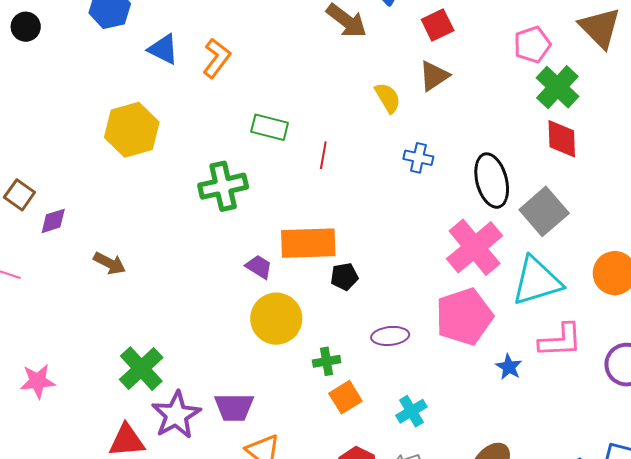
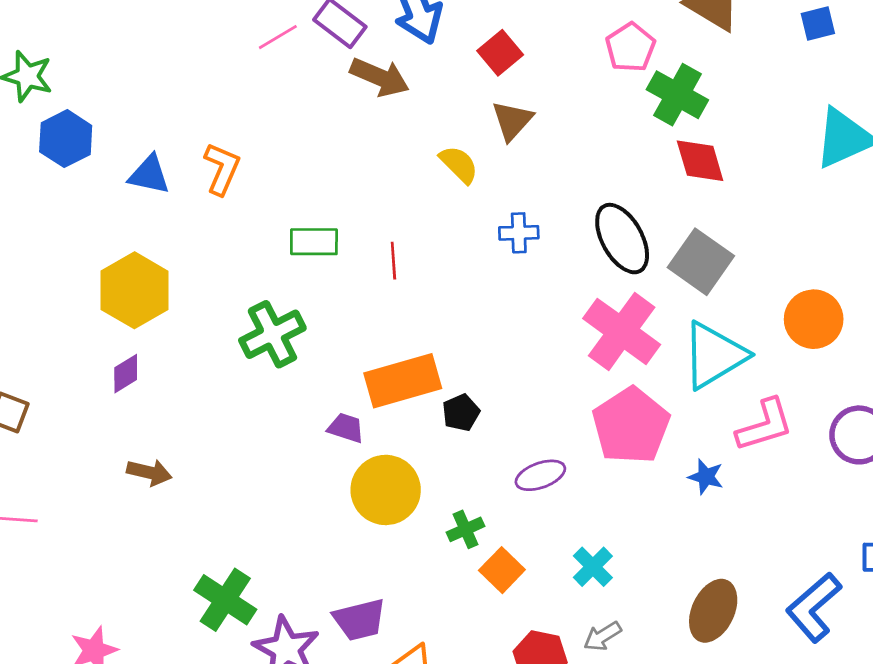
purple diamond: (53, 221) -> (126, 374), moved

